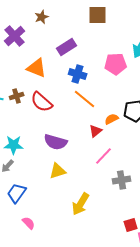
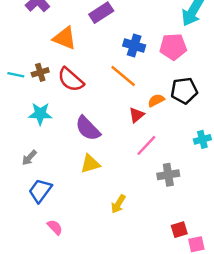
pink pentagon: (116, 64) -> (173, 47), moved
blue cross: (78, 74) -> (134, 45), moved
purple semicircle: (56, 142) -> (88, 128), turned 30
cyan star: (14, 145) -> (40, 114), moved
yellow arrow: (81, 204) -> (118, 204), size x0.7

